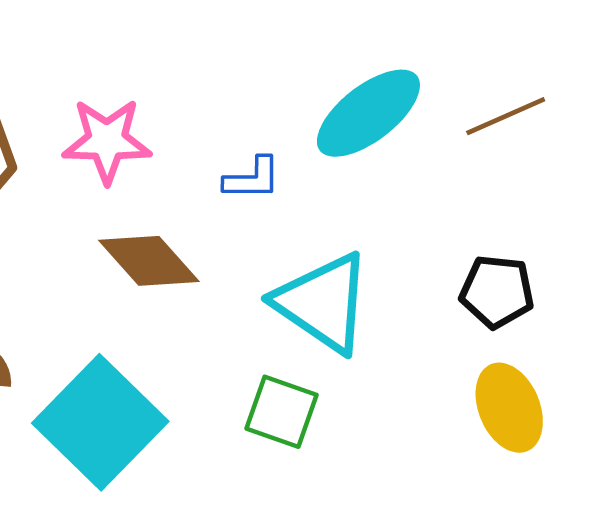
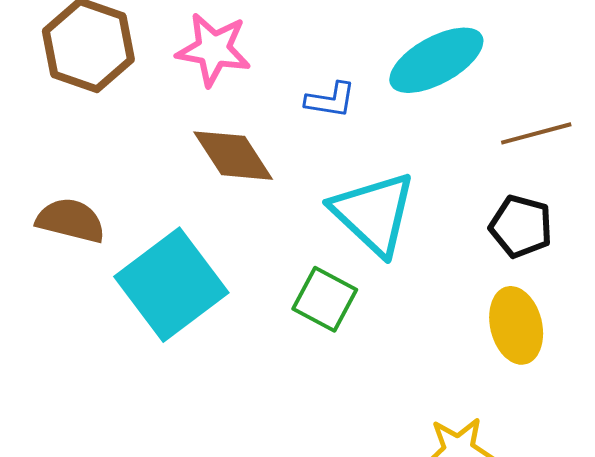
brown line: (506, 116) -> (536, 133), moved

